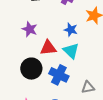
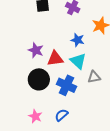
purple star: (30, 29) -> (36, 50), moved
gray triangle: (88, 87) -> (94, 77), moved

